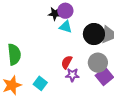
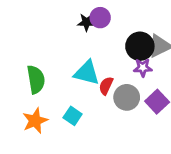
cyan triangle: (66, 27) -> (87, 73), moved, size x1.5
gray circle: (98, 63) -> (127, 97), moved
purple star: (72, 75) -> (143, 68), moved

